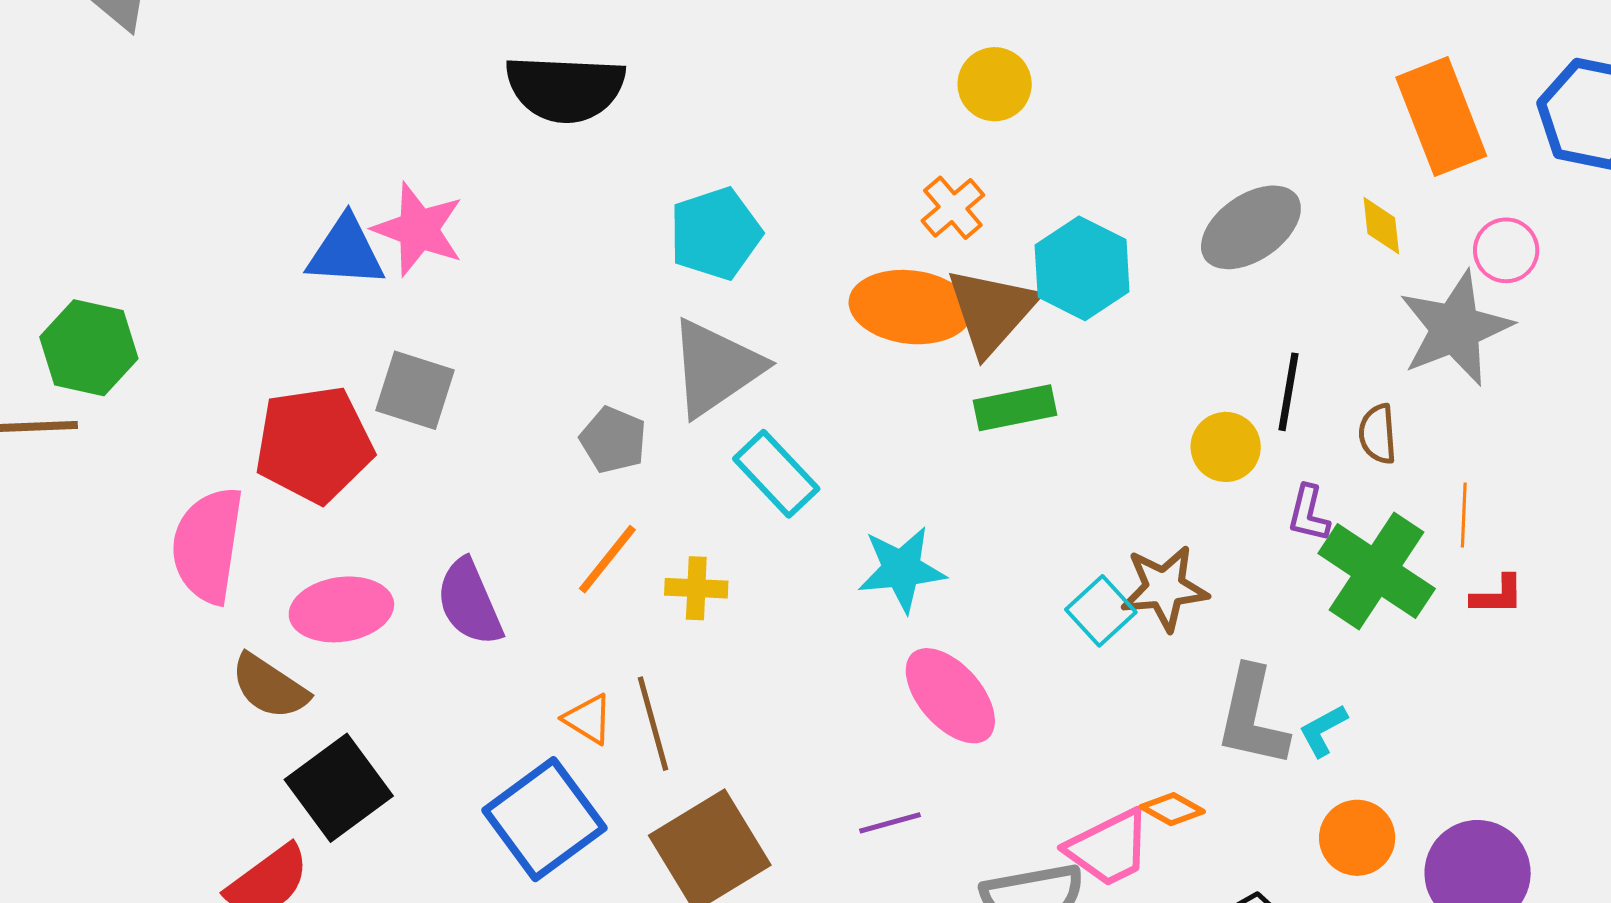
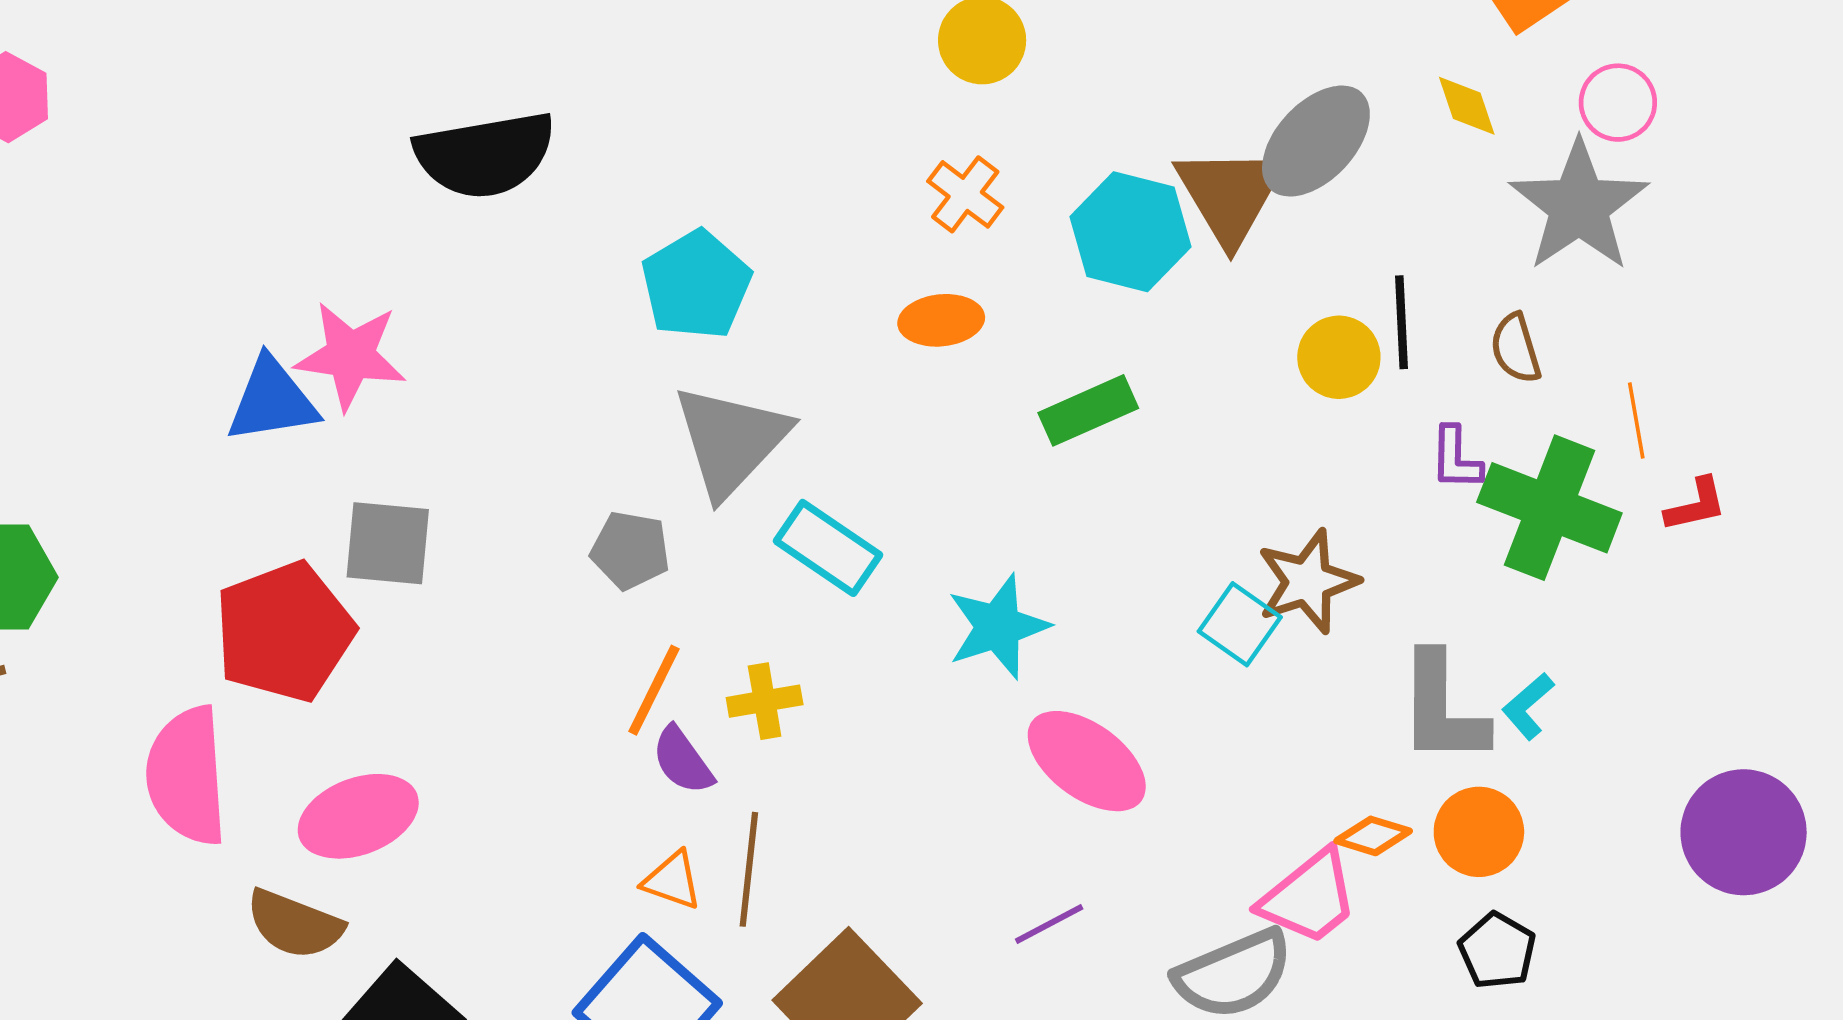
orange ellipse: (910, 307) -> (941, 320), size x0.6
brown triangle: (992, 311) -> (1230, 195), moved
yellow circle: (1226, 447) -> (1339, 357), moved
purple semicircle: (469, 602) -> (683, 760), moved, size x0.7
brown line: (653, 724) -> (749, 869), turned 34
orange circle: (1357, 838) -> (1479, 832), moved

